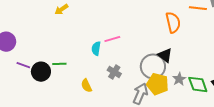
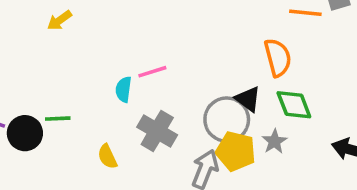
orange semicircle: (173, 22) -> (278, 58), moved
gray cross: (114, 72) -> (157, 131), size x1.5
green diamond: (198, 84) -> (294, 105), moved

